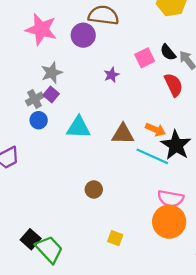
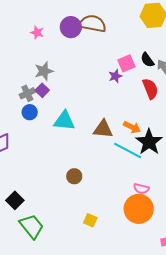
pink star: (41, 29) -> (37, 32), size x0.5
purple circle: (83, 35) -> (71, 27), moved
purple star: (111, 75) -> (115, 76), moved
pink semicircle: (171, 199) -> (141, 189), size x0.7
black square: (31, 239) -> (15, 200), moved

